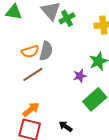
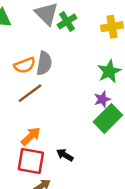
purple star: (80, 76) -> (102, 99), moved
black arrow: (66, 126) -> (65, 155), moved

